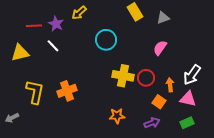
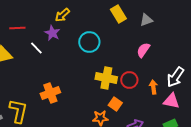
purple star: (56, 24) -> (52, 33), moved
yellow L-shape: (35, 92) -> (18, 111), moved
orange square: (159, 102) -> (115, 104), moved

